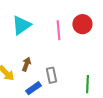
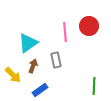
cyan triangle: (21, 25) -> (28, 43), moved
gray rectangle: (51, 75) -> (56, 60), moved

